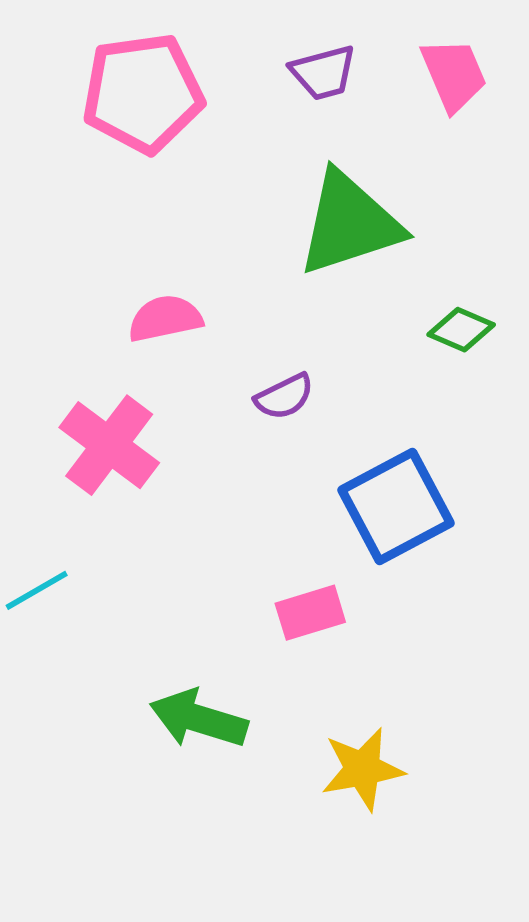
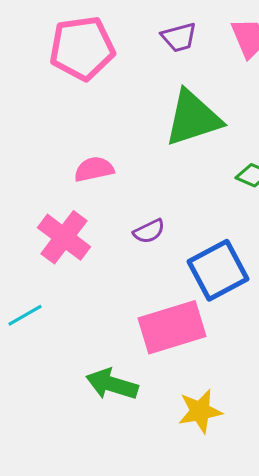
purple semicircle: (284, 397) -> (149, 231), moved
pink rectangle: (310, 613) -> (172, 327), size x1.8

